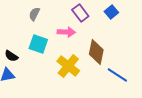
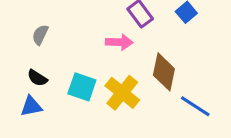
gray semicircle: (34, 14) -> (40, 35), moved
cyan square: (38, 44) -> (82, 87), moved

